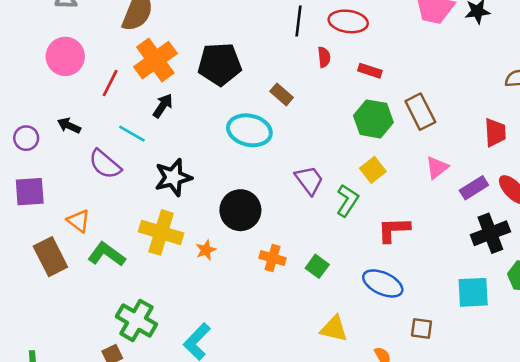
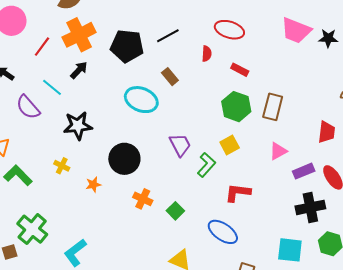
black line: (299, 21) -> (168, 36), moved, turned 45
brown rectangle: (420, 112) -> (273, 107), turned 32
yellow cross: (161, 232) -> (62, 166), size x0.5

